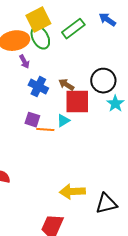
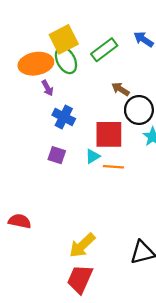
brown arrow: (66, 85) -> (120, 89), moved
orange line: (45, 130) -> (113, 167), moved
yellow arrow: (72, 192) -> (82, 245), moved, turned -40

